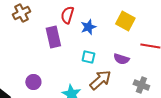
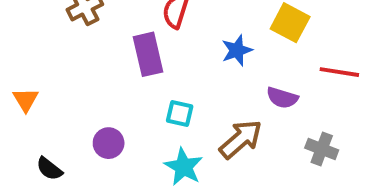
blue star: (88, 27) -> (237, 50), moved
cyan square: (88, 57) -> (180, 113), moved

